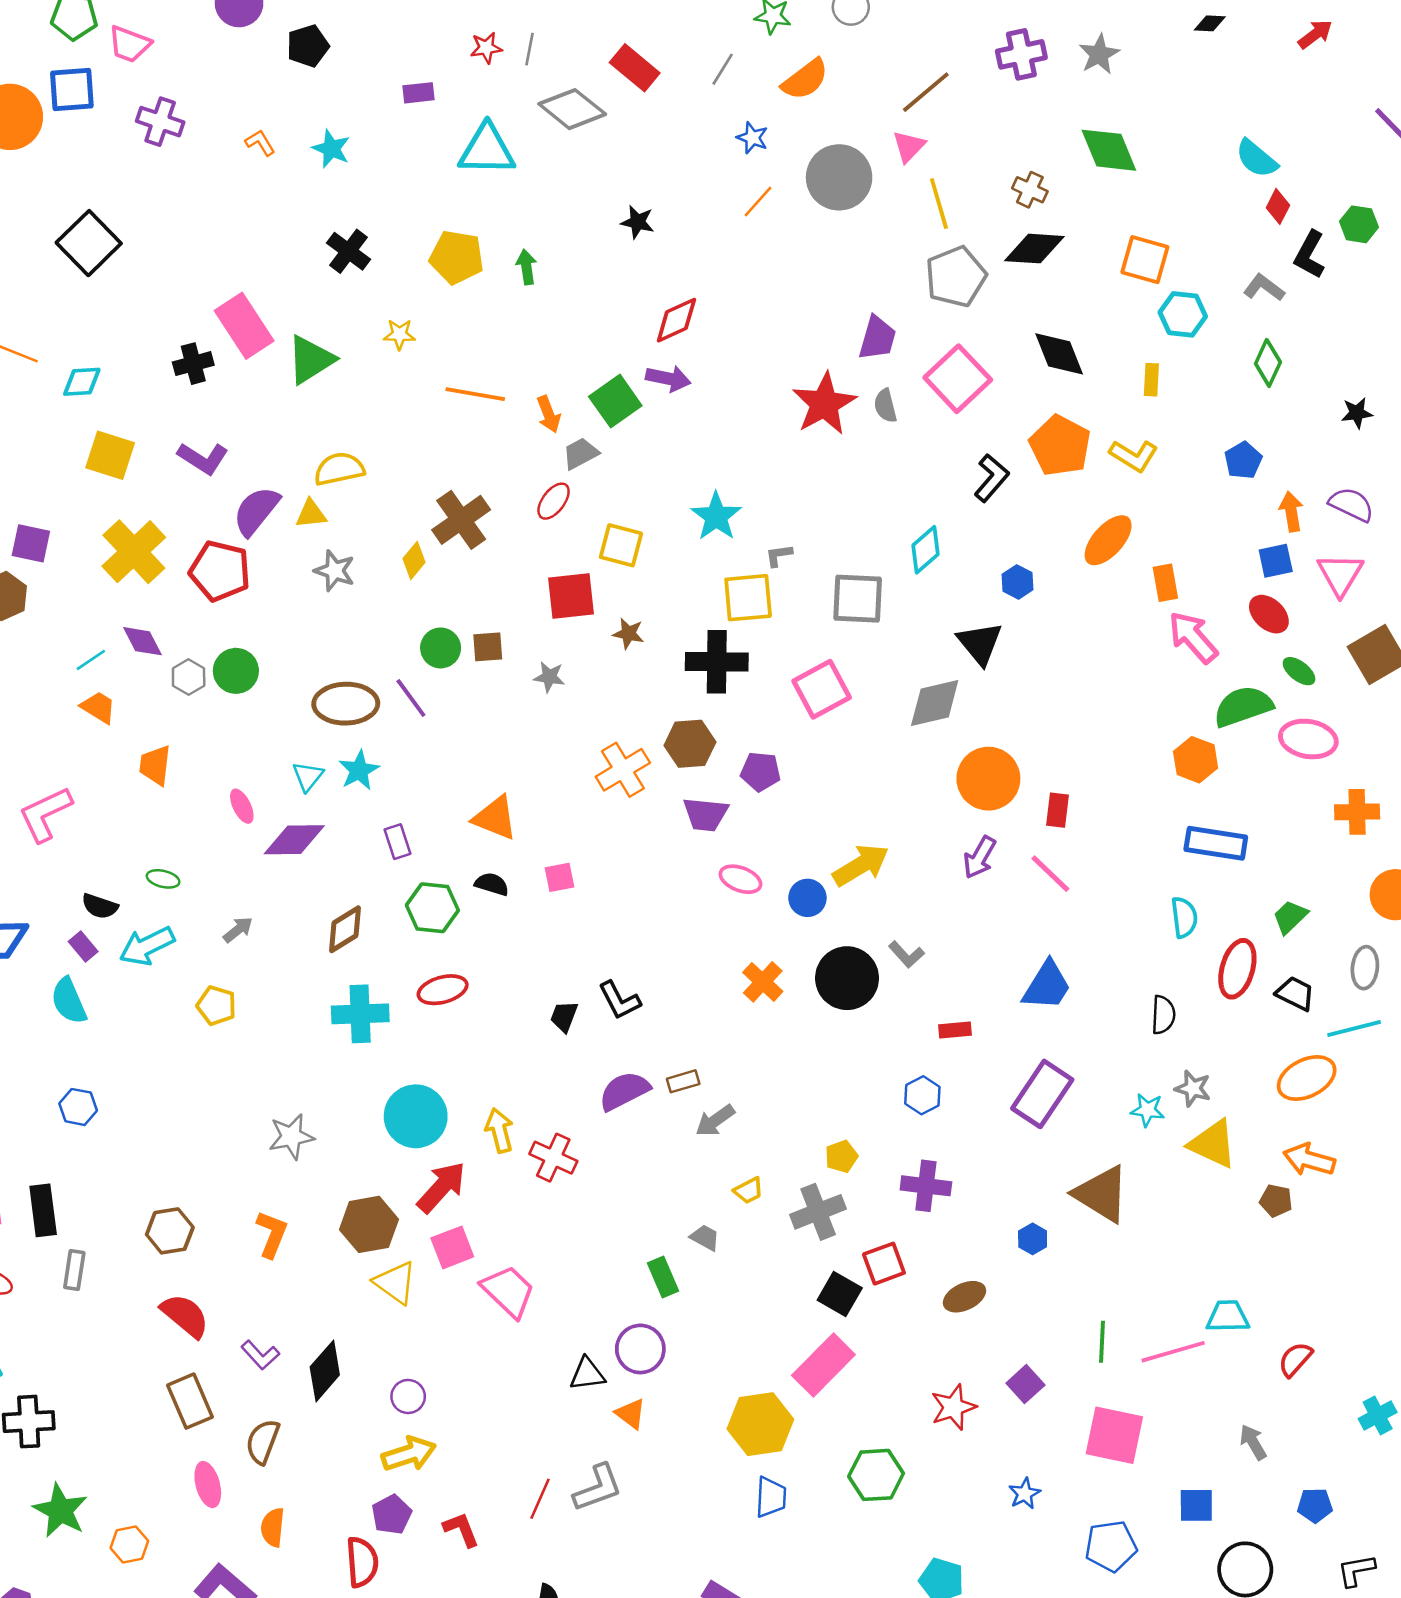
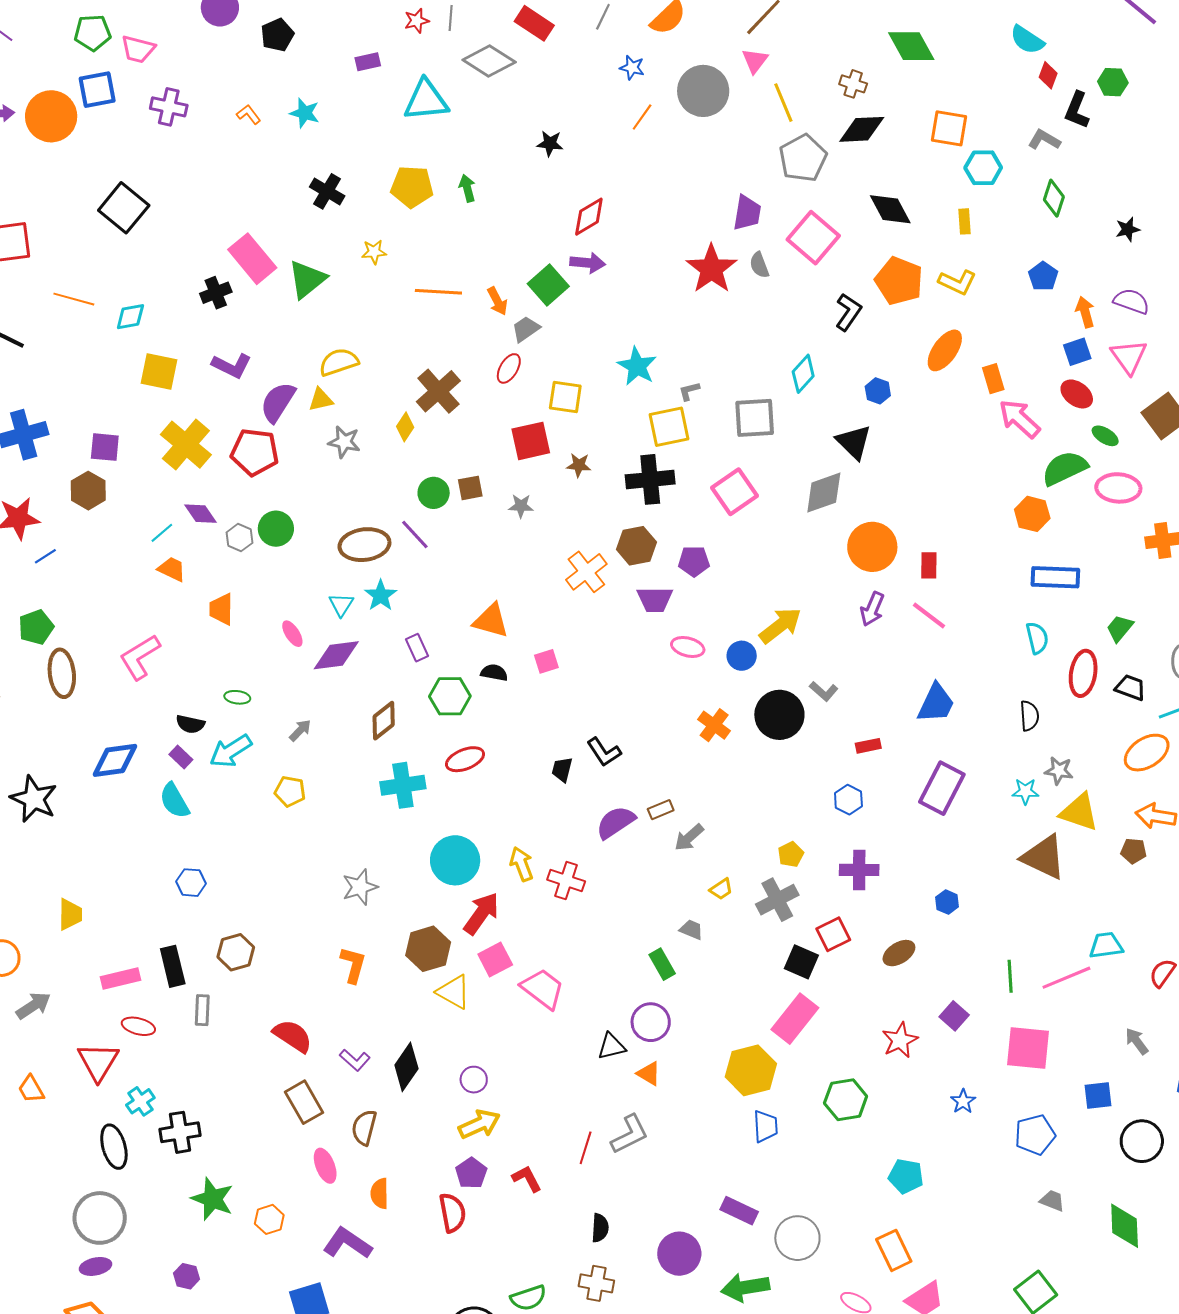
brown triangle: (1102, 1194) -> (1044, 857), moved
brown hexagon: (170, 1231) -> (236, 952), moved

